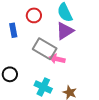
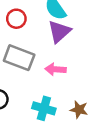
gray rectangle: (45, 49) -> (19, 58), moved

